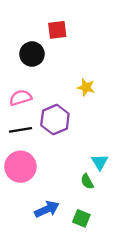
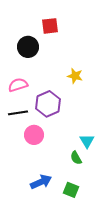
pink circle: (20, 167) -> (34, 135), moved, size x0.7

